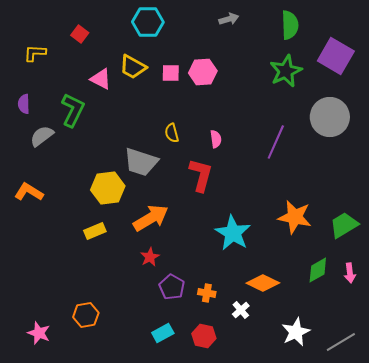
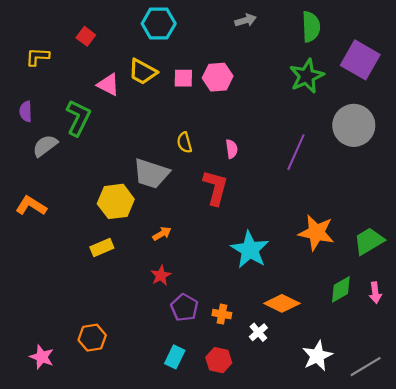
orange arrow: (151, 218) -> (162, 234), size x0.5
cyan rectangle: (163, 333) -> (175, 357), turned -35

